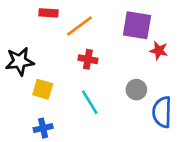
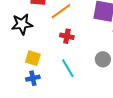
black star: (20, 61) -> (22, 24), moved
blue cross: (43, 128) -> (33, 78), moved

